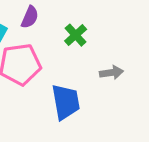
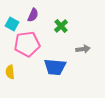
blue trapezoid: (66, 102) -> (55, 67), turned 105

